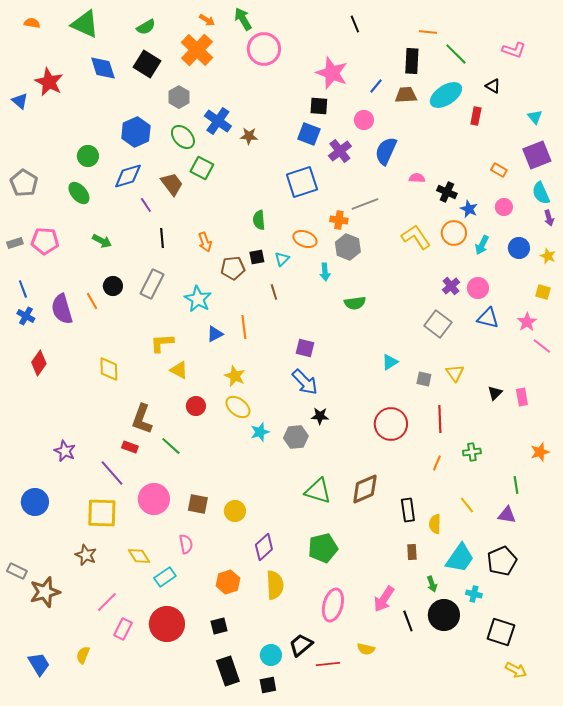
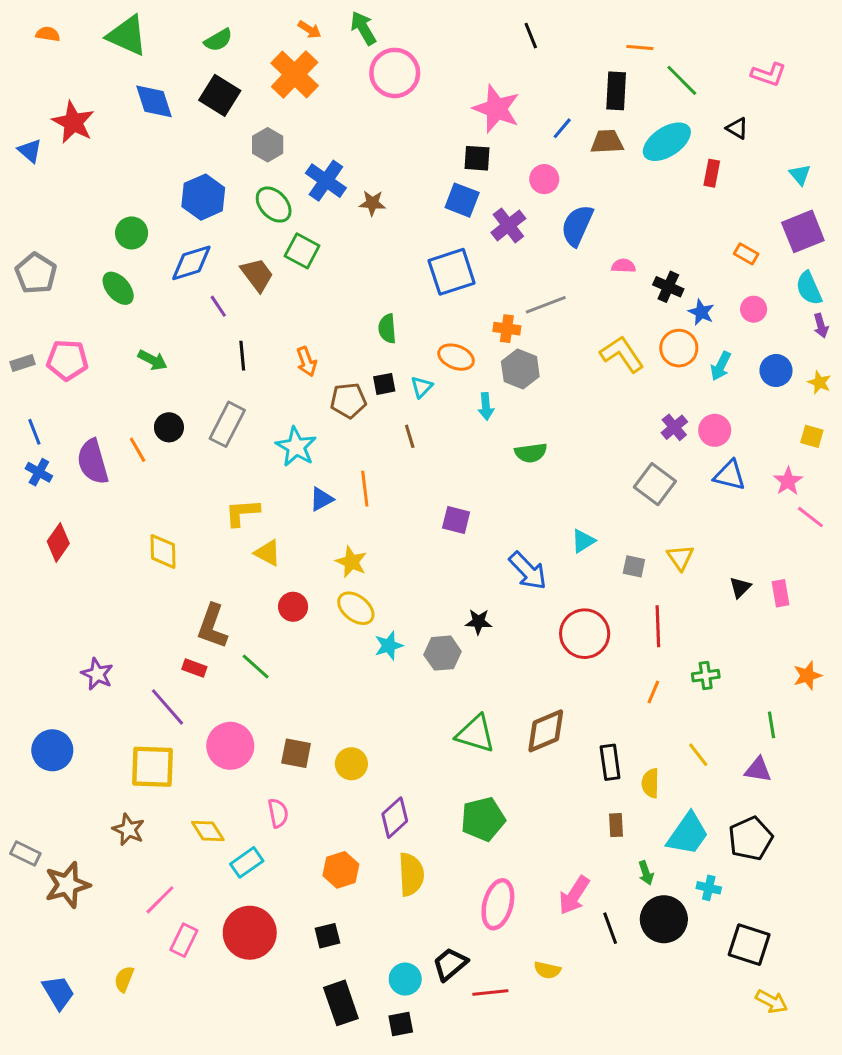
blue arrow: (305, 382) -> (528, 571), moved

